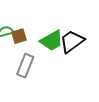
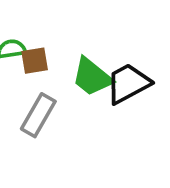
green trapezoid: (52, 41) -> (92, 77), turned 60

